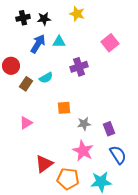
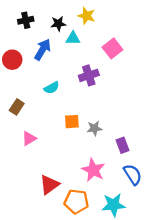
black star: (44, 19) -> (58, 24), moved
cyan triangle: (59, 42) -> (73, 38), moved
pink square: (110, 43) -> (112, 48), moved
red circle: (11, 66) -> (12, 60), moved
brown rectangle: (26, 84) -> (17, 107), moved
gray star: (84, 124) -> (94, 128), moved

